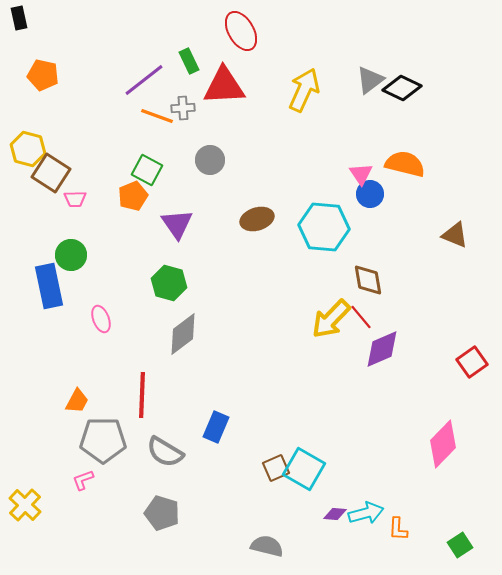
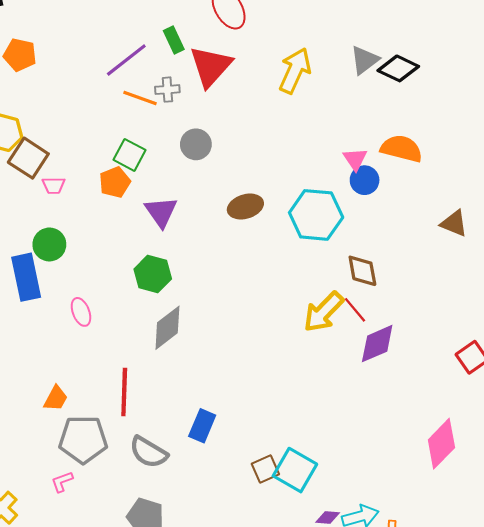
red triangle: (224, 86) -> (211, 66), turned -45

